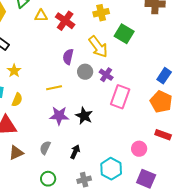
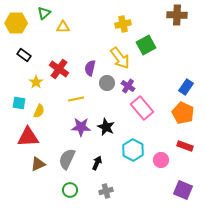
red cross: (65, 21) -> (59, 69), moved
green square: (124, 34) -> (146, 45), turned 30
pink rectangle: (120, 97) -> (142, 108), turned -60
gray semicircle: (45, 148) -> (67, 159), size x1.5
cyan hexagon: (111, 169) -> (133, 150), moved
purple square: (146, 179) -> (183, 190), moved

